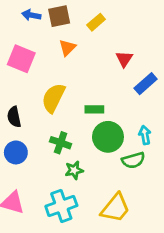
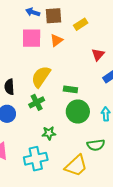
pink square: (21, 59) -> (32, 38), moved, turned -30
green cross: (61, 143) -> (37, 102), moved, turned 35
green semicircle: (133, 160) -> (96, 145), moved

